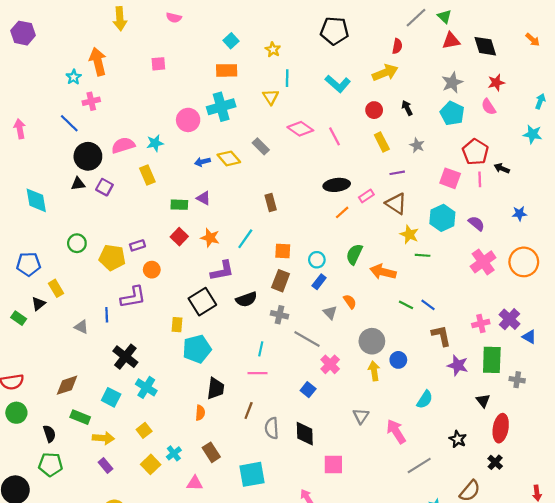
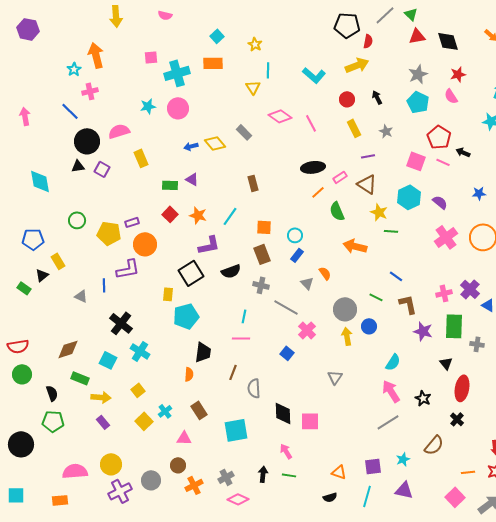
black pentagon: (334, 31) -> (347, 25), moved
cyan cross: (221, 107) -> (177, 73), moved
cyan star: (155, 143) -> (148, 106), moved
pink line: (480, 179) -> (443, 162), turned -64
green semicircle: (354, 254) -> (337, 211), moved, turned -48
orange circle: (152, 270) -> (145, 244), size x1.5
brown rectangle: (281, 281) -> (262, 254), turned -42
green line: (406, 305) -> (376, 297), moved
pink arrow: (396, 431) -> (391, 391), moved
black diamond: (305, 434) -> (283, 413), moved

